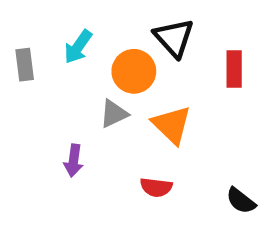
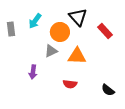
red rectangle: (234, 69) -> (105, 31), turned -42
orange triangle: (172, 125) -> (77, 56), turned -42

